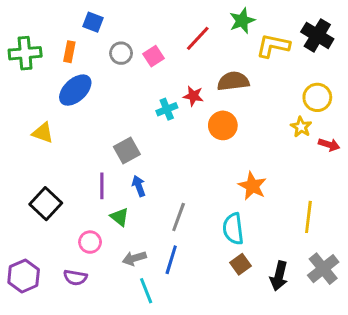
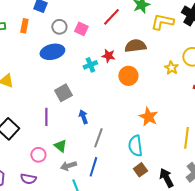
pink square: (153, 56) -> (81, 29), turned -32
blue ellipse: (75, 90) -> (52, 52), moved, turned 30
yellow star: (301, 127) -> (171, 68), moved
blue arrow: (139, 186) -> (83, 117), moved
green triangle: (120, 217) -> (60, 146), moved
black arrow: (279, 276) -> (166, 178), turned 138

